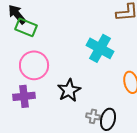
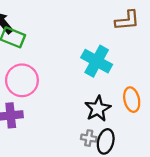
black star: (69, 90) -> (98, 109), moved

